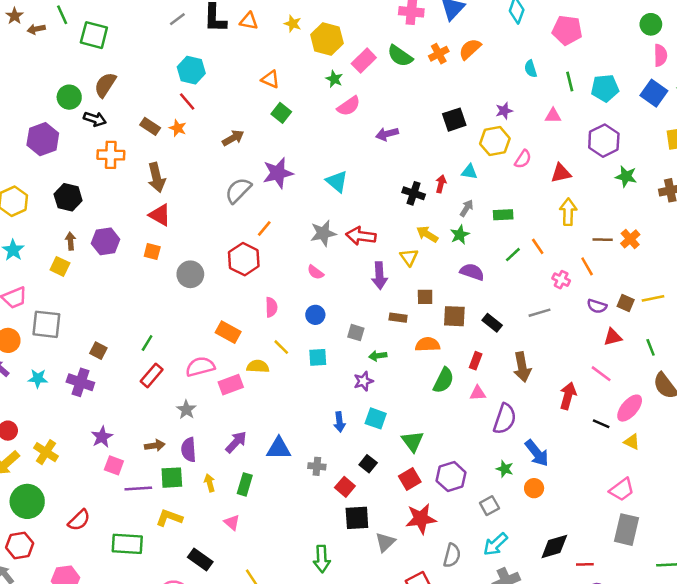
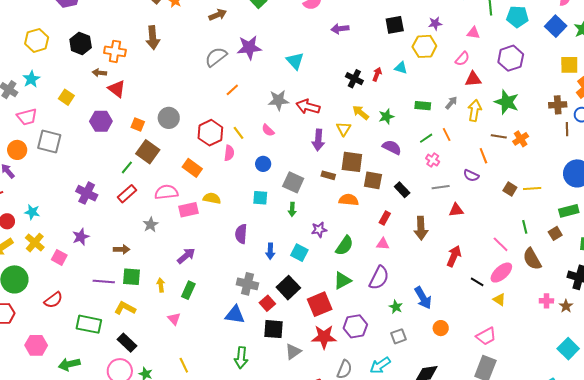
orange cross: (111, 155) -> (115, 51), moved
pink semicircle: (523, 159) -> (462, 59), moved
green star: (626, 176) -> (507, 102), moved, size x1.4
gray arrow: (467, 208) -> (451, 103), moved
red triangle: (160, 215) -> (117, 89), moved
brown arrow: (70, 241) -> (99, 73), moved, turned -88
purple hexagon: (106, 241) -> (101, 121), moved
orange square: (152, 251) -> (138, 124), moved
red hexagon: (244, 259) -> (210, 133), moved
pink cross: (561, 280) -> (433, 160), moved
brown square: (425, 297) -> (352, 162), size x1.6
purple semicircle: (597, 306) -> (471, 176), moved
gray square: (356, 333) -> (293, 182), size x1.5
red triangle: (613, 337) -> (456, 210), moved
yellow line: (281, 347) -> (238, 133), moved
brown square: (98, 351) -> (148, 152), moved, size x1.6
green arrow: (378, 356) -> (292, 209), moved, turned -88
pink line: (601, 374) -> (501, 244), moved
cyan star: (38, 378) -> (32, 212), moved
green semicircle: (444, 380) -> (344, 246), moved
purple star: (363, 381) -> (319, 230), moved
purple cross: (80, 382) -> (87, 193), moved
purple semicircle: (505, 419) -> (379, 278), moved
green triangle: (413, 441) -> (342, 281), moved, turned 30
blue triangle: (279, 449) -> (235, 315), moved
purple semicircle: (189, 450) -> (241, 234), moved
black square: (368, 464) -> (288, 288), size x1.6
pink square: (114, 465) -> (59, 257), moved
gray cross: (317, 466) -> (247, 284), size x1.5
purple hexagon: (451, 477) -> (355, 326), moved
red square: (410, 479) -> (320, 304), size x1.4
orange circle: (534, 488) -> (441, 328), moved
gray square: (489, 506) -> (398, 336), moved
black rectangle: (200, 560) -> (127, 343), moved

